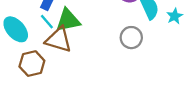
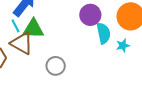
gray circle: (131, 38) -> (56, 66), moved

